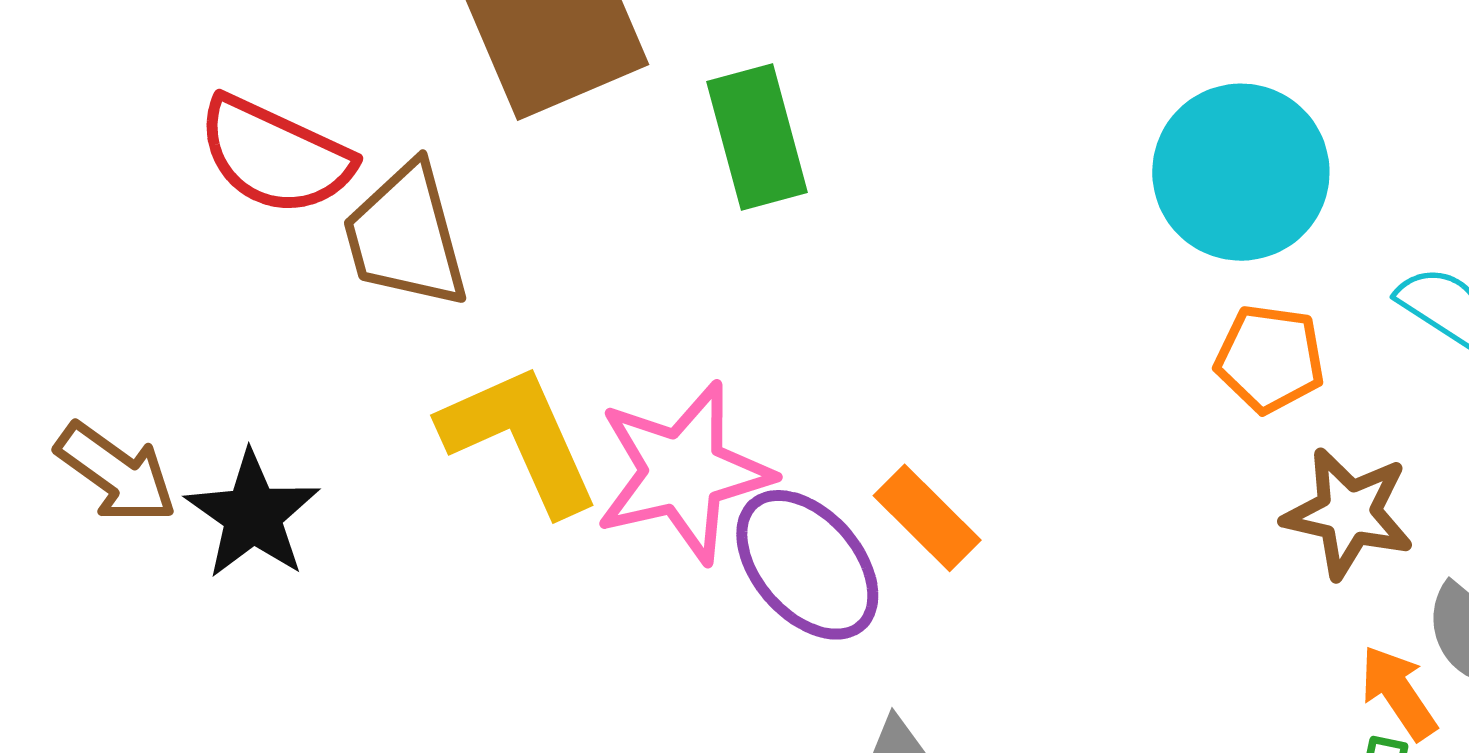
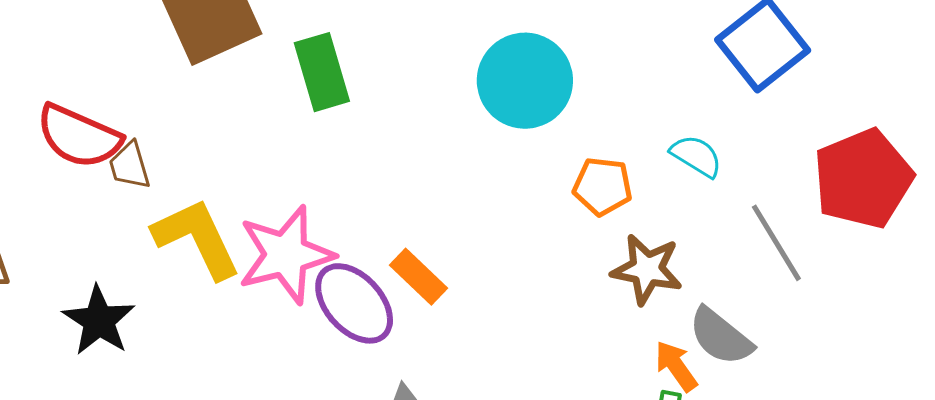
red semicircle: (275, 156) -> (79, 136), moved
cyan circle: (1241, 172) -> (525, 81), moved
brown trapezoid: (406, 236) -> (130, 166), moved, size x0.6
black star: (253, 515) -> (99, 321), moved

